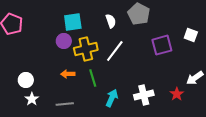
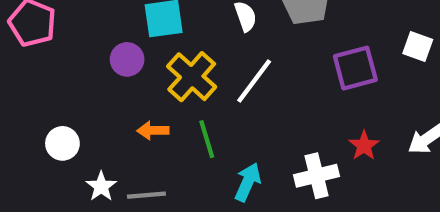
purple circle: (64, 41) -> (127, 59), moved
yellow cross: (86, 49) -> (192, 77), turned -35
red star: (177, 94) -> (364, 146), moved
white star: (32, 99) -> (101, 186), moved

